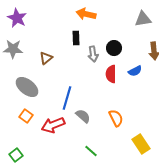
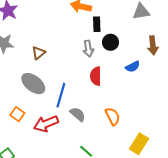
black rectangle: (76, 38) -> (97, 24), moved
red semicircle: (111, 74) -> (96, 76), moved
gray ellipse: (27, 87) -> (33, 84), moved
yellow rectangle: (141, 144) -> (139, 144), turned 66

